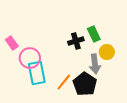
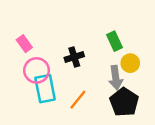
black cross: (76, 41) -> (74, 57), moved
pink rectangle: (12, 43) -> (24, 44), moved
black pentagon: (85, 84) -> (124, 102), moved

